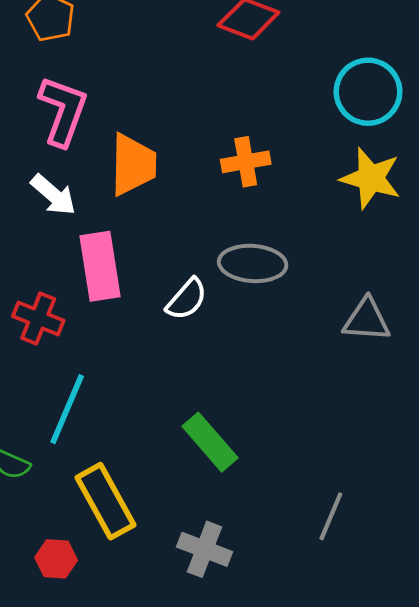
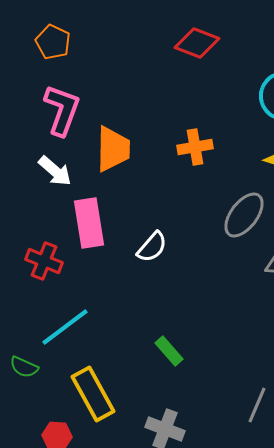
gray ellipse: (253, 263) -> (244, 215), moved, turned -57
cyan line: (67, 409) -> (65, 327), turned 30
green rectangle: (210, 442) -> (169, 351), size x0.7

